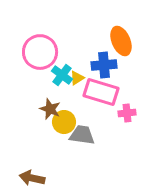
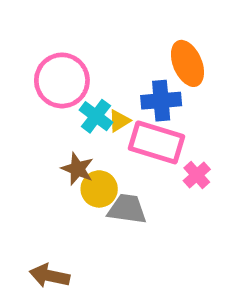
pink cross: (127, 113) -> (197, 175), turned -36

